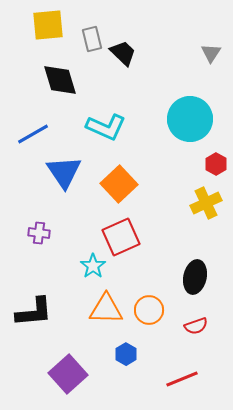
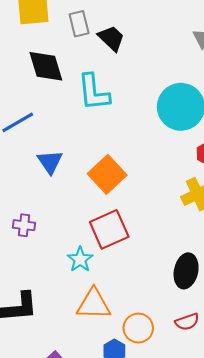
cyan L-shape: (106, 127) -> (94, 92), moved, turned 60
blue triangle: (64, 172) -> (50, 162), size x0.7
orange circle: (149, 310) -> (138, 328), moved

